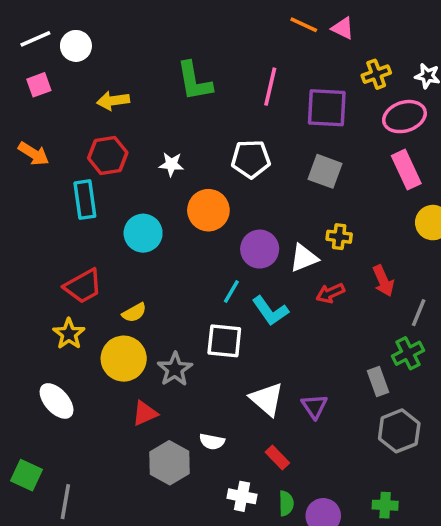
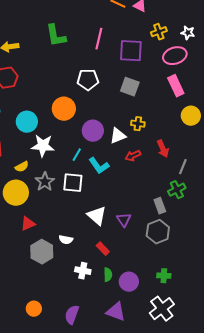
white star: (171, 164) -> (43, 146), moved, size x1.6
gray star: (175, 369) -> (45, 182), moved
gray hexagon: (399, 431) -> (158, 232), moved

